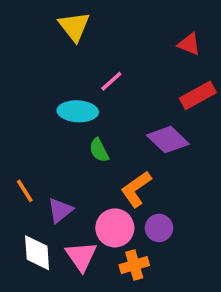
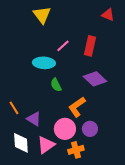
red triangle: (189, 44) -> (108, 15), moved
red rectangle: (198, 95) -> (90, 46), moved, turned -48
purple triangle: (60, 210) -> (34, 119), turned -49
pink triangle: (81, 256) -> (46, 145), turned 30

